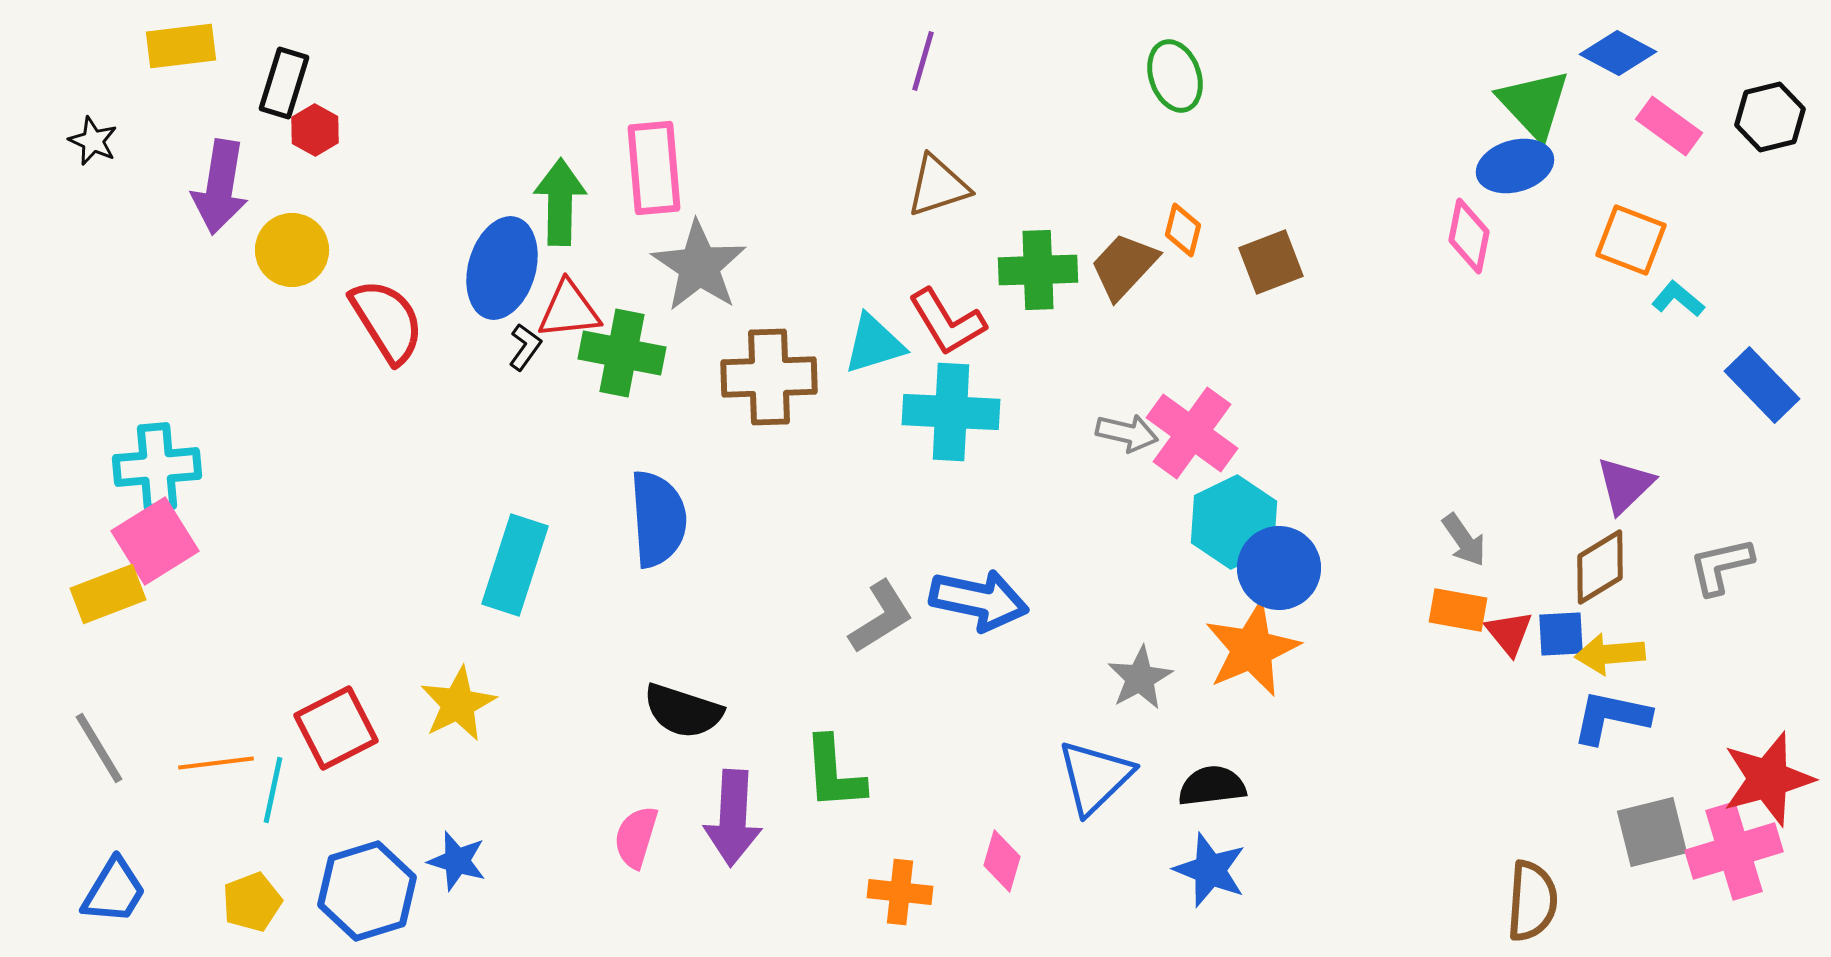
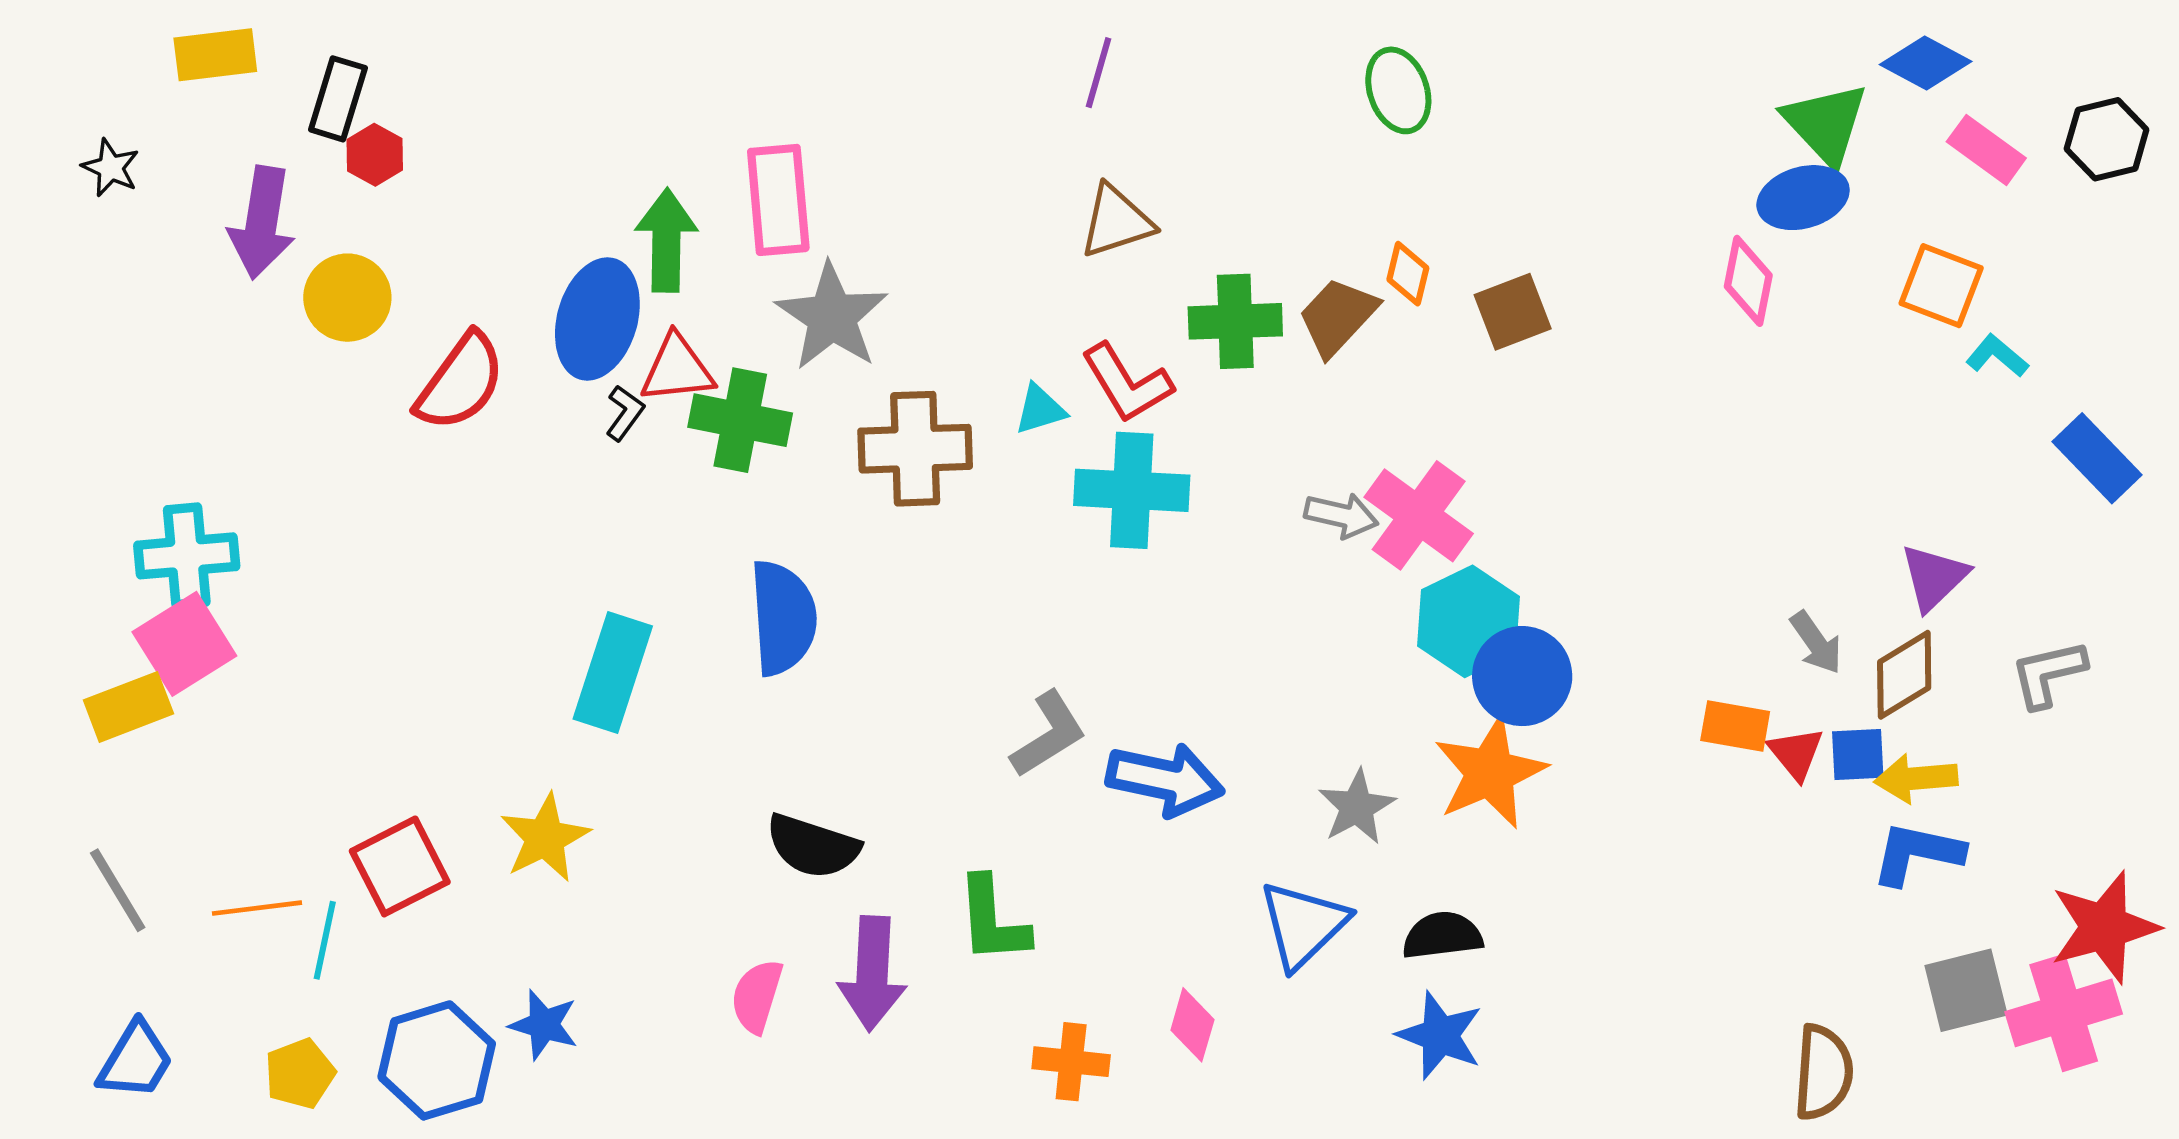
red semicircle: (387, 321) -> (460, 382), turned 68
cyan triangle: (874, 344) -> (1040, 409), size x0.7
gray arrow: (1464, 540) -> (1816, 643), moved
blue arrow: (979, 600) -> (1165, 780), moved

